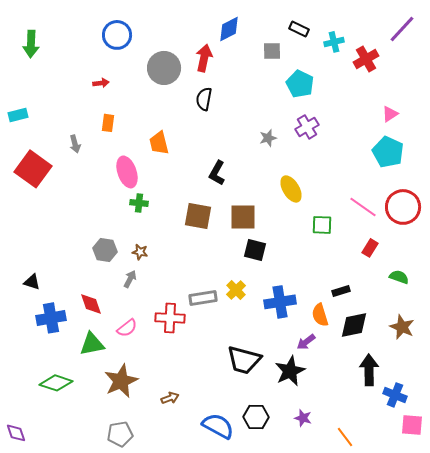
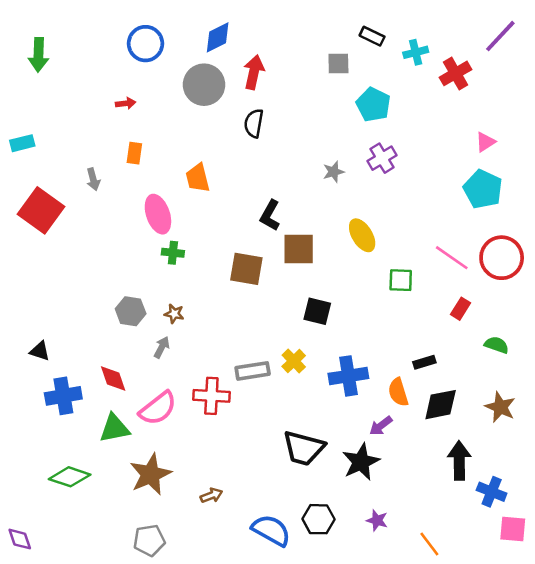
blue diamond: (229, 29) -> (218, 37), moved
brown square: (243, 217) -> (299, 249), moved
pink semicircle: (127, 328) -> (158, 408), size x1.5

